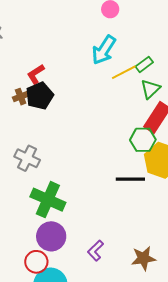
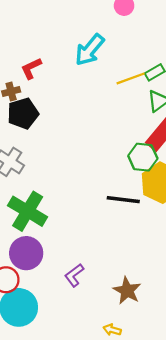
cyan arrow: (104, 50) -> (90, 50), moved
black pentagon: (40, 96) -> (23, 113), moved
brown star: (143, 258) -> (127, 291), turned 30

